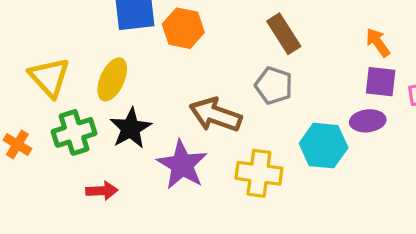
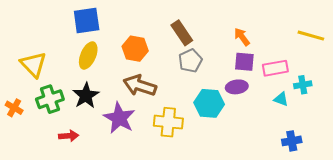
orange hexagon: (183, 28) -> (135, 49), moved
yellow ellipse: (112, 79) -> (88, 55), moved
gray pentagon: (274, 86) -> (190, 61), moved, turned 30

